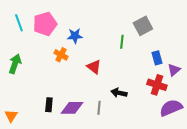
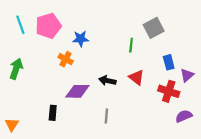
red triangle: (94, 67) -> (136, 77), moved
black arrow: (119, 93) -> (107, 81), moved
purple diamond: (72, 108) -> (77, 91), moved
purple semicircle: (171, 108) -> (184, 116), size x0.7

